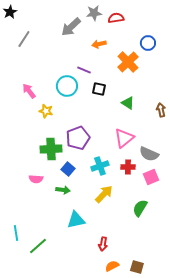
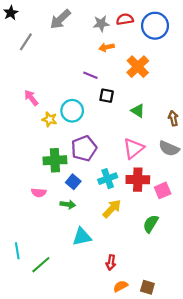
gray star: (94, 13) -> (101, 24), moved
gray arrow: (71, 27) -> (60, 19), moved
blue circle: (148, 43) -> (155, 26), moved, size x1.6
cyan circle: (67, 86) -> (72, 111), moved
gray semicircle: (149, 154) -> (169, 148), moved
red cross: (128, 167) -> (138, 180), size x1.5

